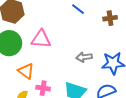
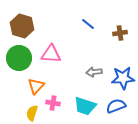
orange triangle: (26, 71) -> (36, 86), turned 36

